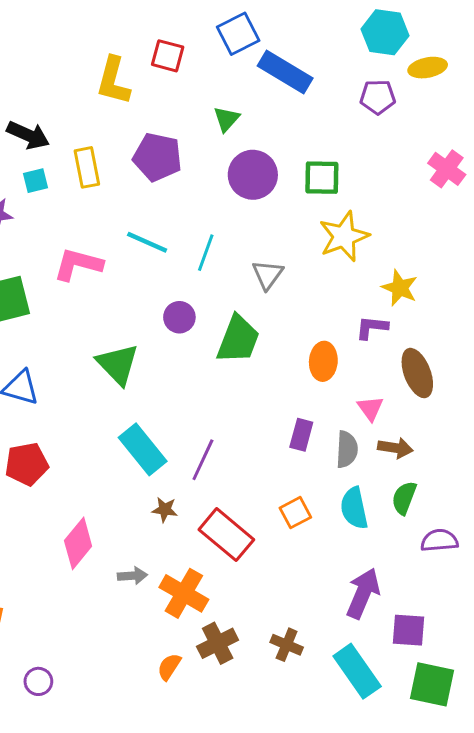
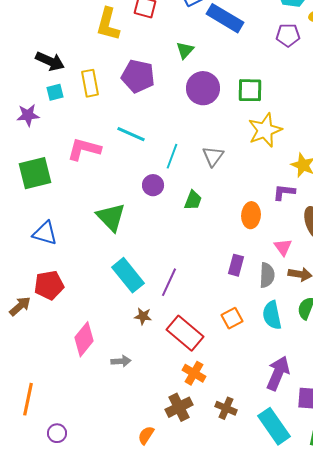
cyan line: (206, 253) -> (172, 156), moved
green trapezoid: (238, 339) -> (193, 200), size x0.6
orange cross: (184, 593) -> (194, 373), moved, size x0.7
orange semicircle: (169, 667) -> (146, 435), moved

